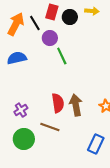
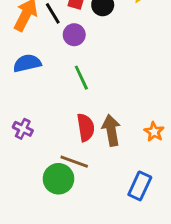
green line: (62, 56) -> (81, 78), moved
purple cross: (21, 110) -> (23, 129), moved, turned -32
green circle: (24, 139) -> (58, 179), moved

